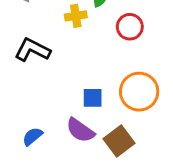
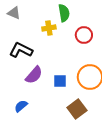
purple semicircle: (80, 130) -> (34, 75), moved, turned -84

